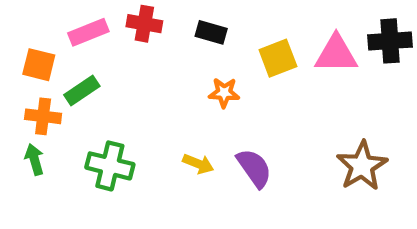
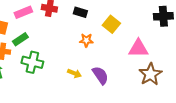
pink triangle: (336, 54) -> (138, 48), moved
yellow square: (278, 58) -> (111, 24), turned -30
green cross: (110, 166) -> (32, 62), moved

